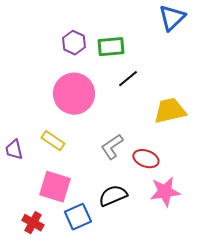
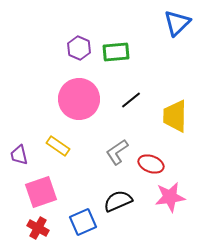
black line: (128, 79) -> (131, 100), moved
yellow trapezoid: (170, 111) -> (175, 116), turned -76
pink square: (55, 187) -> (41, 192), moved, turned -36

